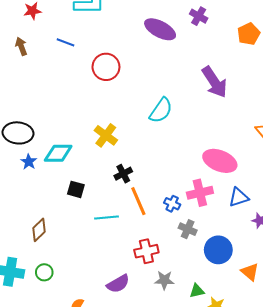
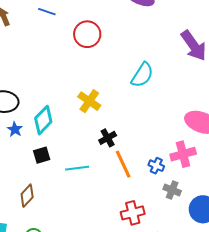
cyan diamond: (58, 153) -> (43, 120), turned -44
black square: (76, 189) -> (42, 155), moved, turned -30
cyan line: (106, 217) -> (77, 168), moved

